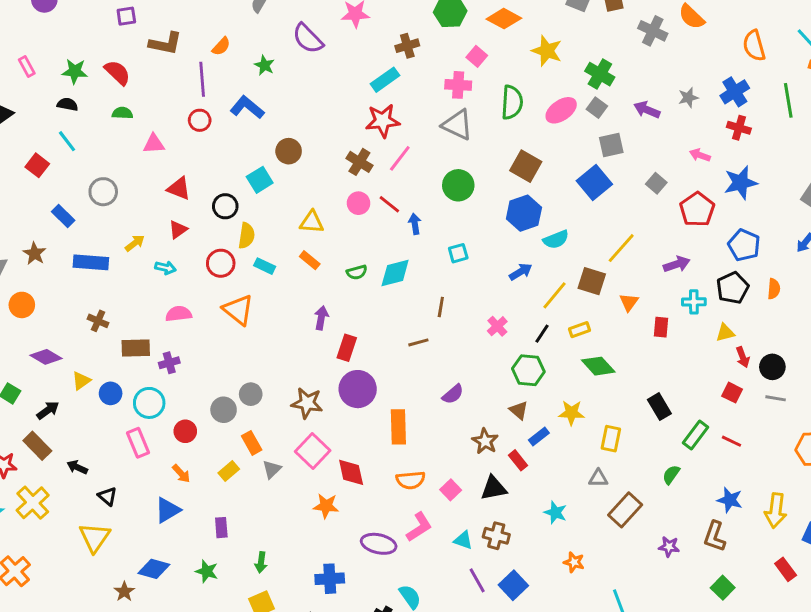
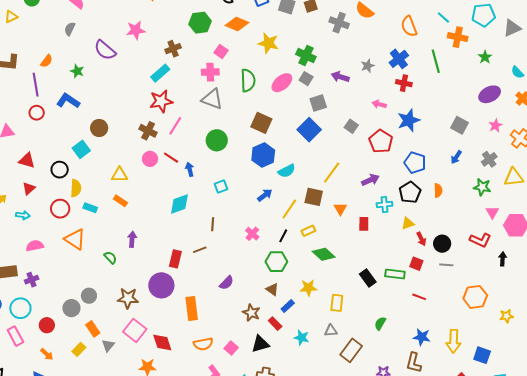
green semicircle: (357, 272) -> (110, 257), moved, turned -112
red rectangle: (347, 348) -> (175, 259), moved
green rectangle: (696, 435) -> (395, 274), moved, turned 66
cyan star: (555, 512) -> (302, 338), moved

